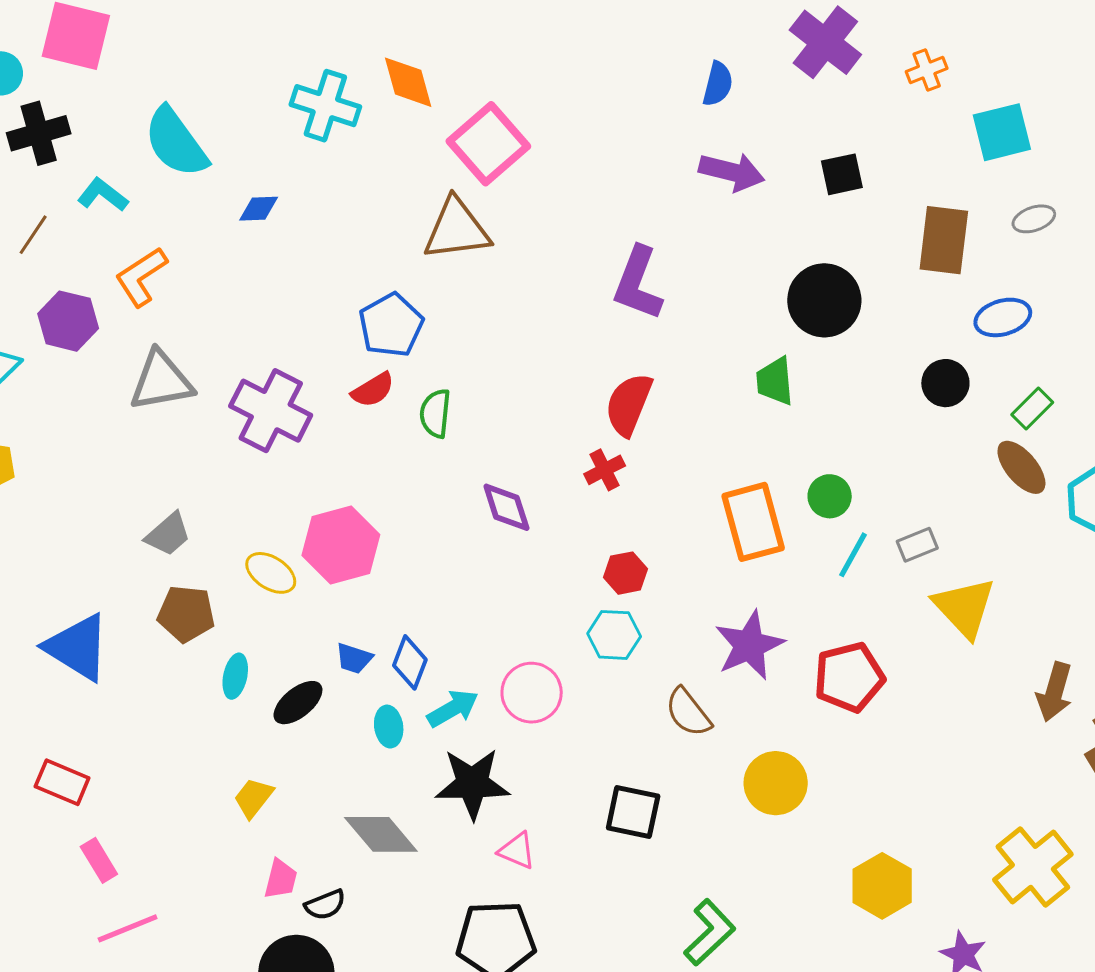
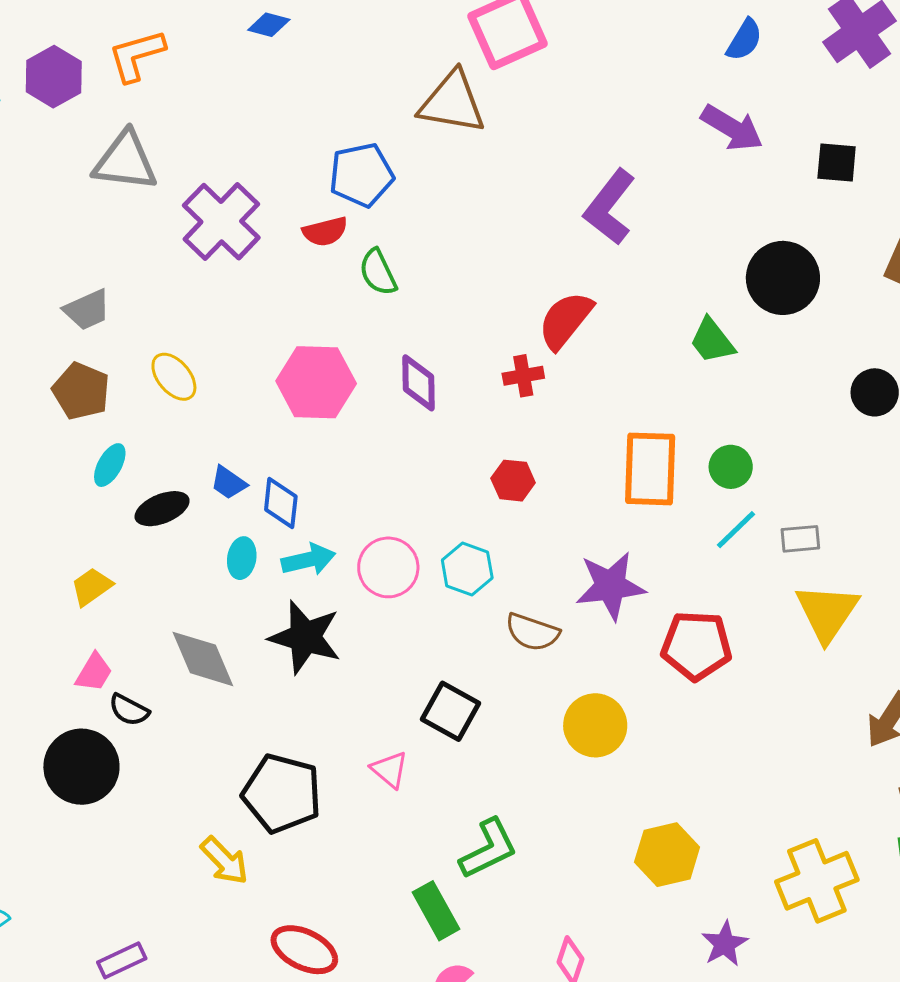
green trapezoid: (775, 381) -> (712, 341), turned -50
green semicircle: (435, 413) -> (378, 272), turned -48
pink hexagon: (341, 545) -> (316, 382), moved
cyan hexagon: (614, 635) -> (467, 569), moved
blue diamond: (410, 662) -> (281, 503), turned -32
brown semicircle: (688, 712) -> (532, 632), turned -50
pink triangle: (517, 851) -> (390, 770), moved
black semicircle: (325, 905) -> (129, 710), turned 33

